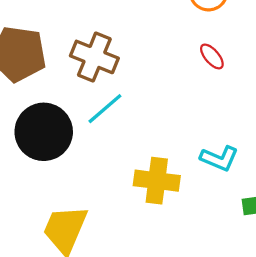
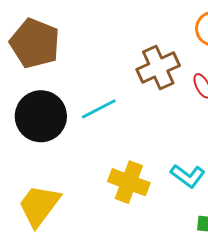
brown cross: (94, 57) -> (158, 67), moved, turned 30

